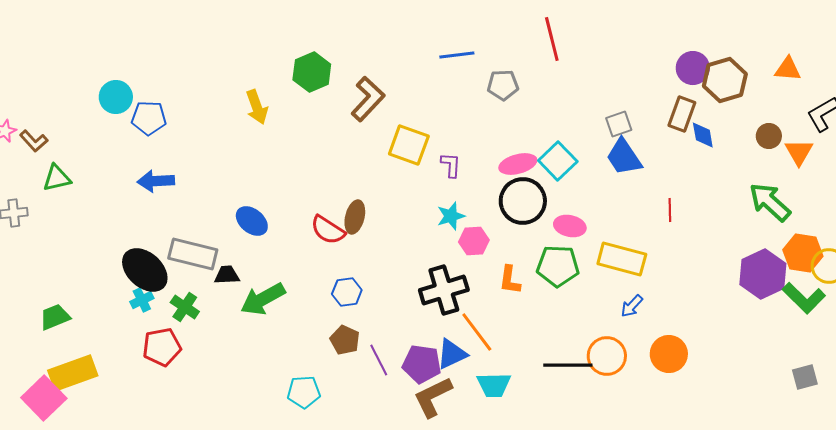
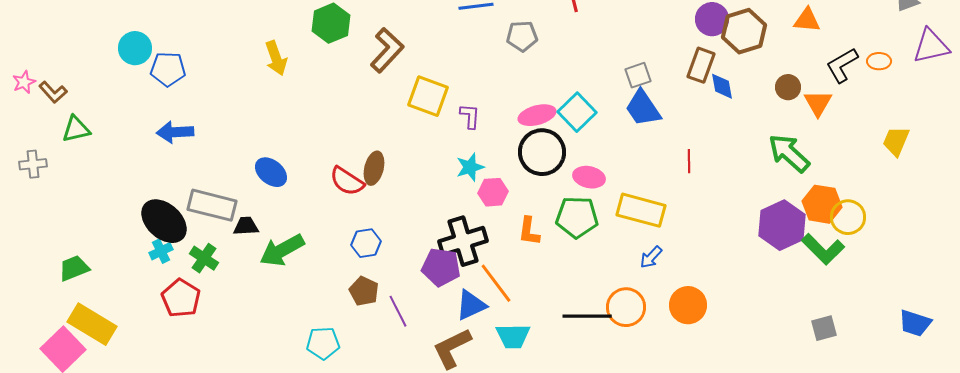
red pentagon: (162, 347) -> (181, 298), turned -30
purple pentagon: (422, 364) -> (441, 267), moved
yellow rectangle: (73, 373) -> (92, 324), turned 51

